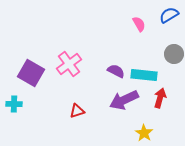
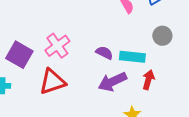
red triangle: (77, 111) -> (52, 82), moved, size x1.8

